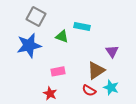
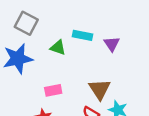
purple triangle: (112, 51) -> (112, 44), moved
brown triangle: (96, 70) -> (100, 89), turned -30

